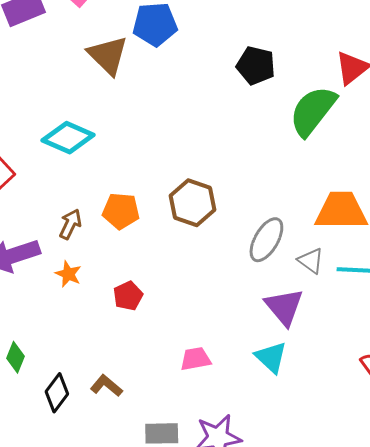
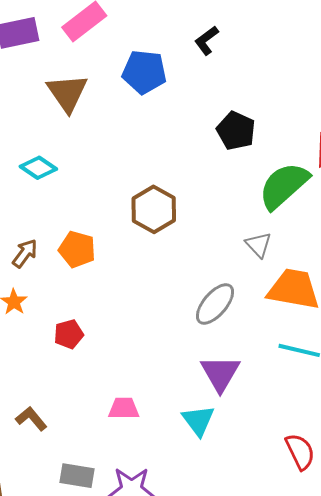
brown triangle: (108, 55) -> (67, 93), moved
cyan diamond: (68, 138) -> (38, 168), size x0.7
brown hexagon: (193, 203) -> (154, 209), moved
gray triangle: (311, 261) -> (258, 245), moved

